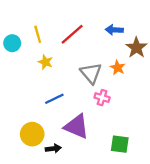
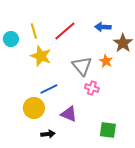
yellow star: (45, 62) -> (41, 56), size x1.5
purple triangle: (77, 126) -> (69, 114), size x0.7
yellow circle: (32, 134) -> (34, 108), moved

